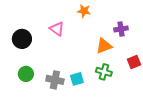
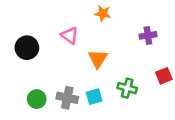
orange triangle: (104, 46) -> (98, 59), moved, turned -36
green circle: (26, 74) -> (37, 99), moved

